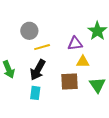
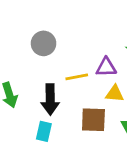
yellow line: (42, 47) -> (77, 77), moved
black arrow: (38, 70) -> (50, 99), turned -35

